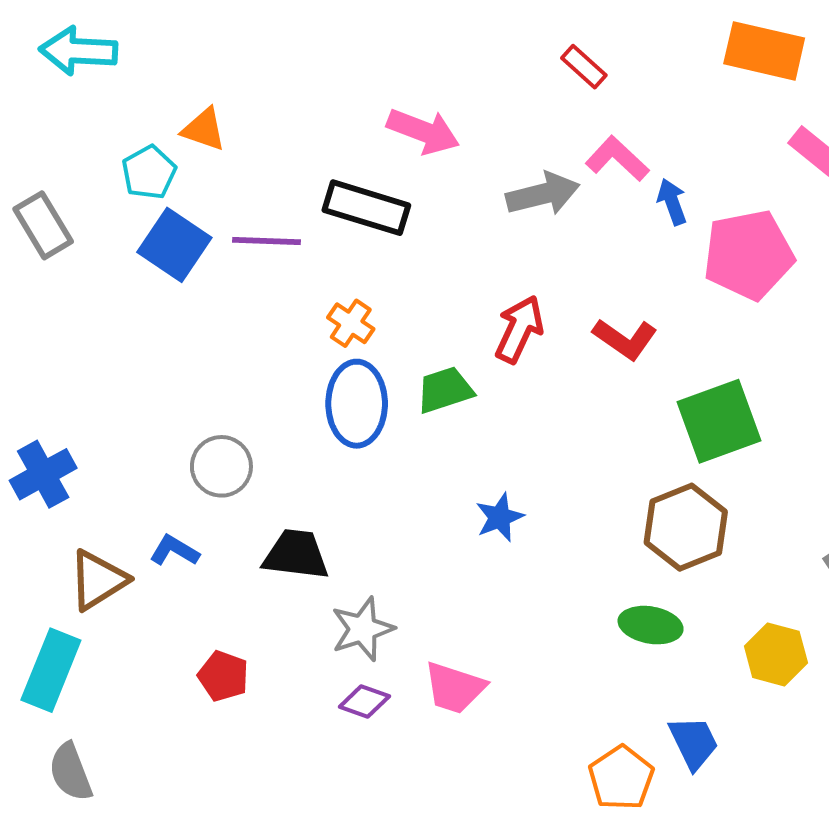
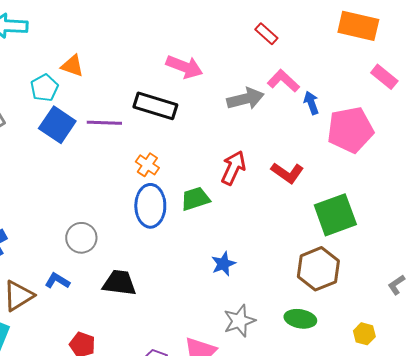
gray star: (362, 629) -> (239, 321), moved
yellow hexagon: (776, 654) -> (364, 334), size x0.7

